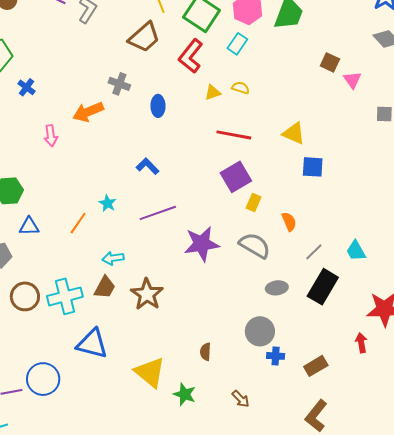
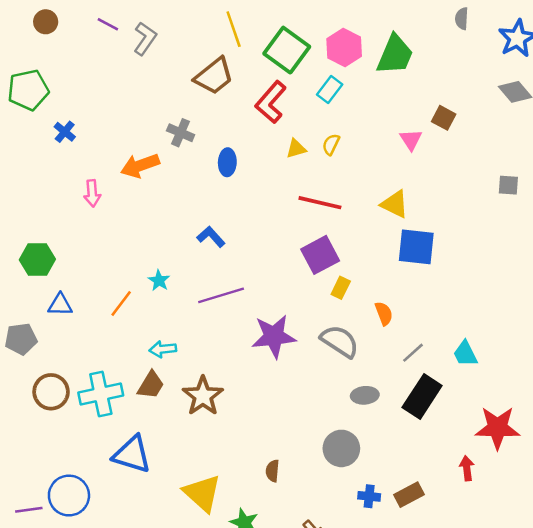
pink triangle: (352, 80) -> (411, 140), moved
yellow semicircle: (241, 88) -> (331, 144), turned -84
blue square: (313, 167) -> (416, 247), size x1.4
blue cross: (276, 356) -> (369, 496), moved

